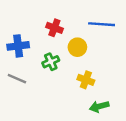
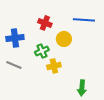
yellow cross: (86, 80) -> (54, 66), moved, turned -32
green arrow: (99, 106) -> (82, 88), turned -70

